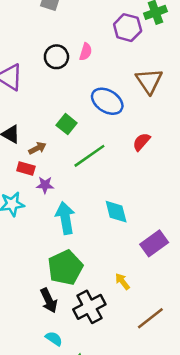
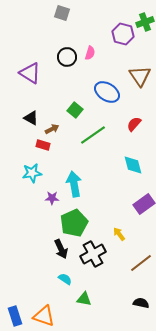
purple star: (45, 185) -> (52, 198), moved
cyan diamond: (116, 212) -> (133, 165), moved

